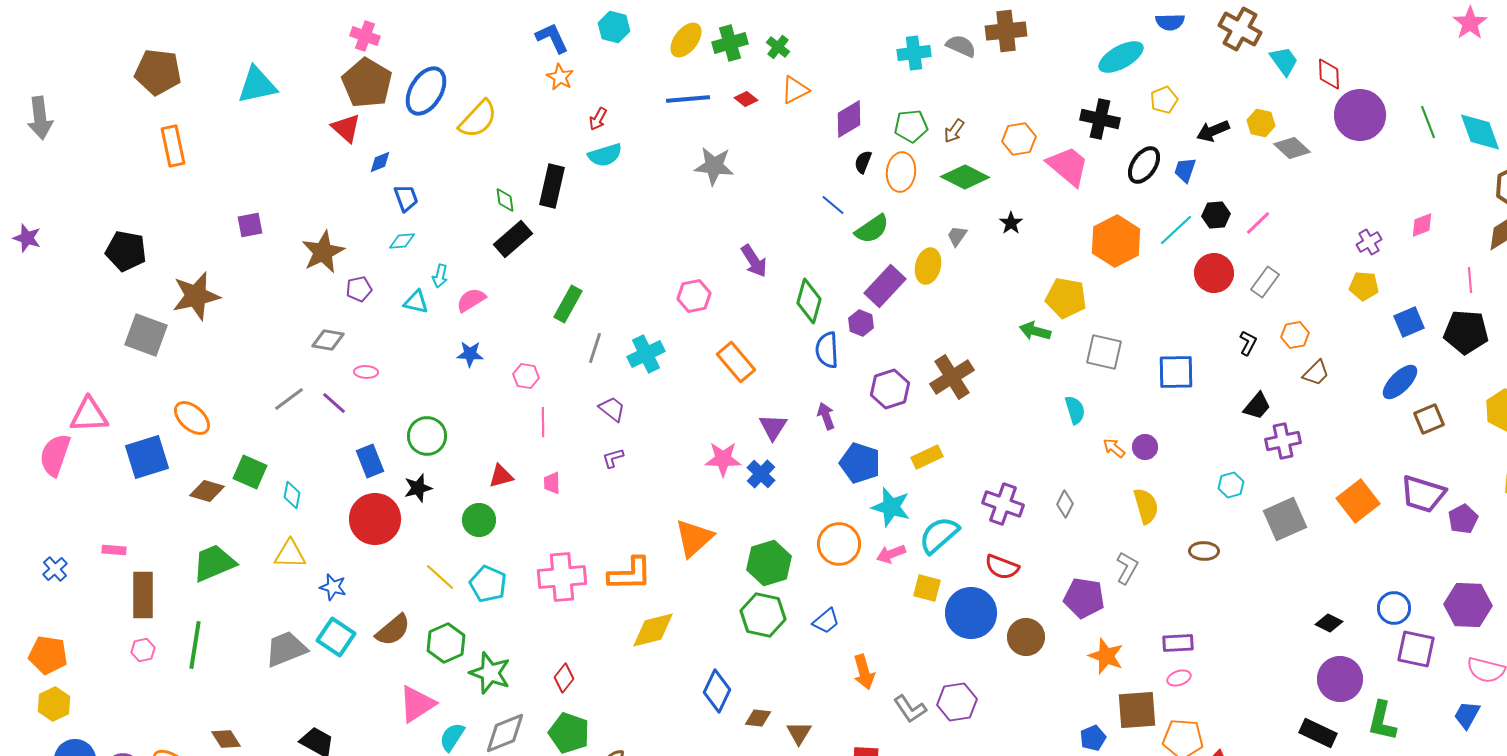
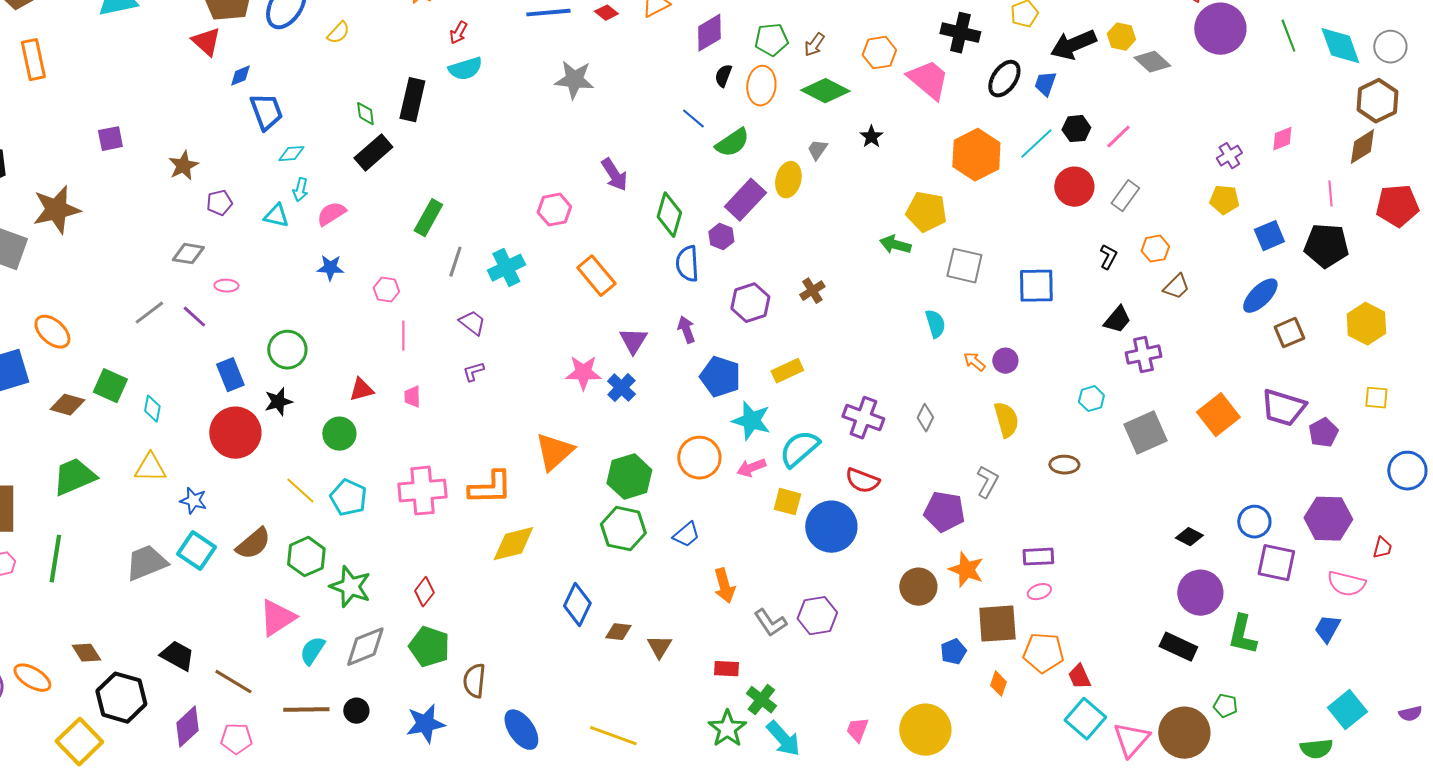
yellow semicircle: (478, 119) -> (338, 33), size x0.6
black arrow: (1213, 131) -> (1073, 45), size x1.4
blue trapezoid: (406, 198) -> (266, 112), size x1.4
cyan diamond: (402, 241) -> (291, 154), moved
brown star: (323, 252) -> (183, 166), size x0.7
brown cross: (952, 377) -> (812, 291), size x0.6
brown circle: (1026, 637) -> (918, 587), moved

